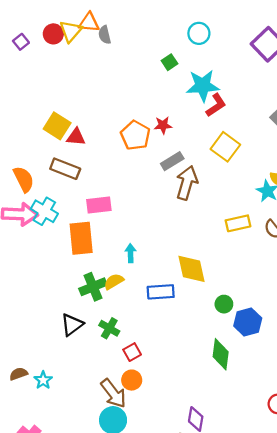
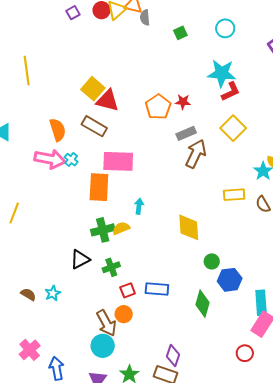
green square: (169, 62) -> (180, 33), moved
red triangle: (76, 137) -> (108, 101), size x1.4
pink rectangle: (99, 205) -> (118, 161), size x1.4
cyan cross: (44, 211) -> (71, 160), size x0.6
blue rectangle: (161, 292) -> (157, 289), moved
green cross: (109, 328) -> (111, 267), turned 30
brown semicircle: (19, 374) -> (28, 294), turned 42
cyan star: (43, 380) -> (53, 293), moved

